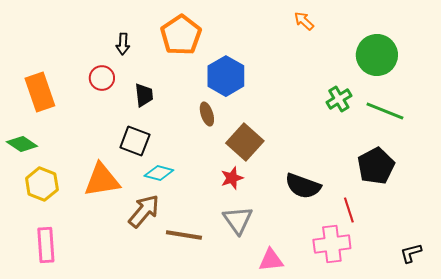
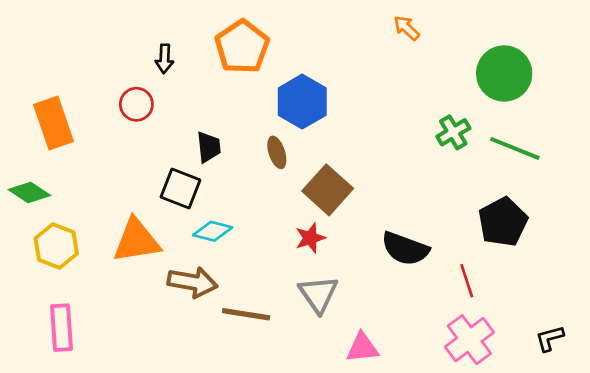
black trapezoid: (144, 95) -> (209, 147), moved
brown arrow: (144, 211) -> (193, 282), turned 60
pink cross: (332, 244) -> (469, 340), moved, turned -30

